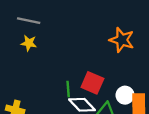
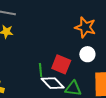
white circle: (125, 95) -> (87, 54), moved

